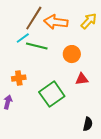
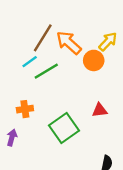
orange arrow: (56, 22) -> (69, 43), turned 35
green line: (37, 46) -> (46, 71), turned -45
orange circle: (72, 54) -> (94, 60), moved

